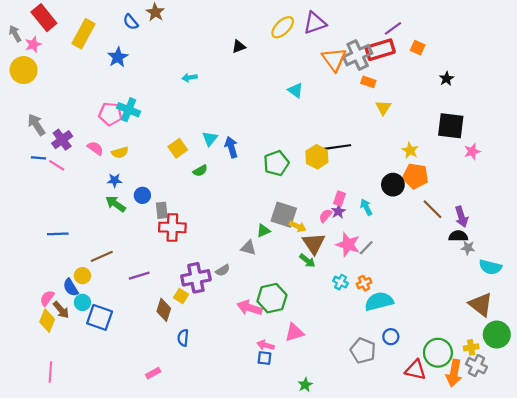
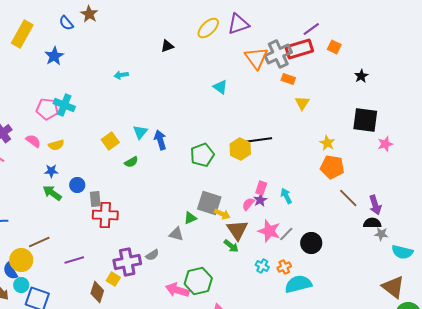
black circle: (393, 185) -> (311, 243), moved
yellow circle: (82, 276) -> (21, 260), size x1.5

